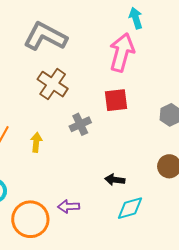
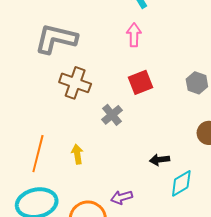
pink arrow: (122, 52) -> (134, 35), size x0.6
yellow arrow: (36, 142) -> (77, 154), moved

